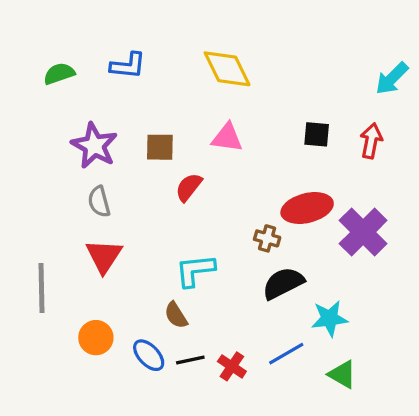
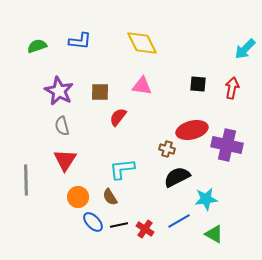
purple cross: (363, 232) -> (227, 145), turned -32
orange circle: (96, 338) -> (78, 197), moved

